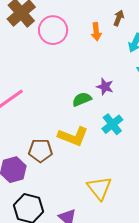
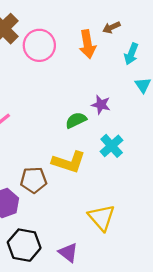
brown arrow: (119, 18) -> (111, 27), turned -133
orange arrow: (96, 32) -> (87, 44), size x1.4

